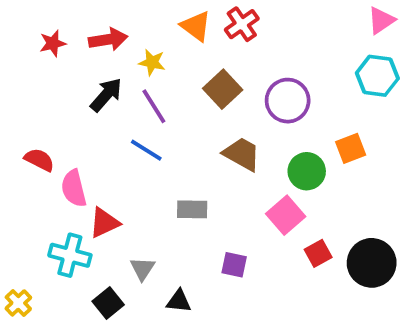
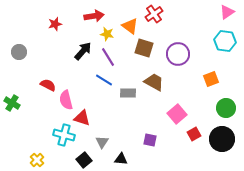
orange triangle: (196, 26) -> (130, 26), moved
red arrow: (108, 39) -> (94, 16), moved
brown square: (223, 89) -> (144, 48), turned -30
green circle: (307, 171) -> (226, 108), moved
gray rectangle: (192, 209) -> (128, 93), moved
red triangle: (104, 223) -> (82, 118), turned 42

